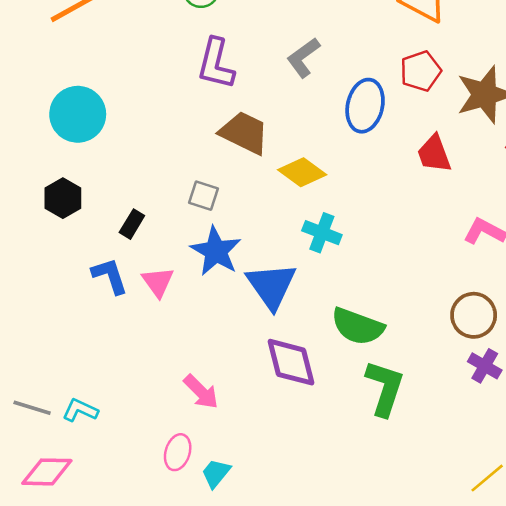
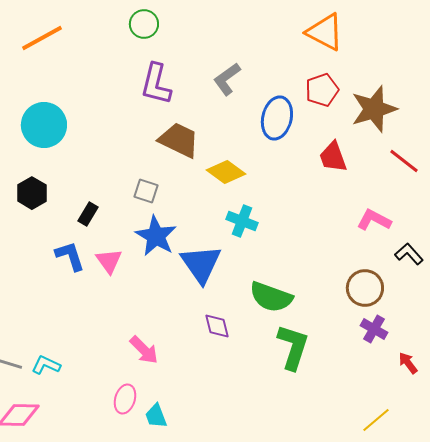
purple diamond: (291, 362) -> (217, 326), size x0.6
cyan trapezoid: (216, 473) -> (156, 416), turned -60

